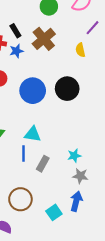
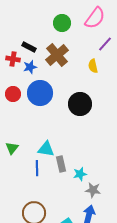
black rectangle: (15, 31) -> (29, 47), turned -32
blue circle: (33, 91) -> (40, 93), moved
cyan star: (74, 156) -> (80, 174), moved
gray rectangle: (43, 164) -> (61, 164), moved, turned -42

